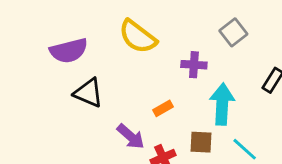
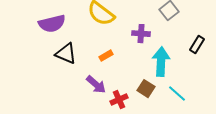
orange rectangle: (163, 108) -> (106, 56), moved
brown square: (201, 142) -> (146, 89), turned 30

